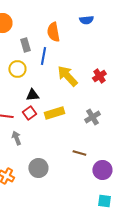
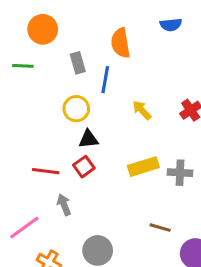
yellow circle: (17, 69) -> (76, 109), moved
yellow arrow: (67, 76) -> (142, 110), size x0.6
yellow rectangle: (54, 113) -> (143, 167), moved
gray cross: (92, 117) -> (180, 173), turned 35

